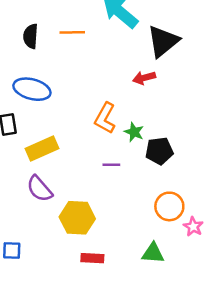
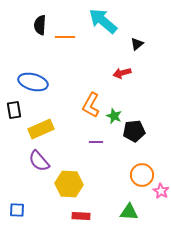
black semicircle: (31, 36) -> (40, 25), moved
black triangle: (163, 41) -> (137, 44), size x0.5

